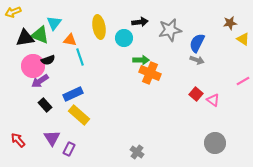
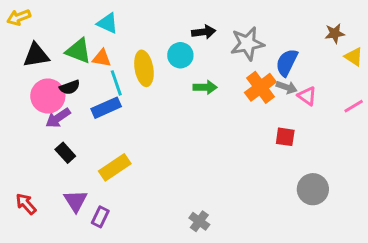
cyan triangle: (54, 23) -> (108, 23), moved, turned -42
yellow ellipse: (99, 27) -> (144, 68), moved
green triangle: (40, 35) -> (78, 51), moved
orange cross: (150, 73) -> (260, 87), moved, turned 30
pink line: (243, 81) -> (354, 106), moved
blue rectangle: (73, 94) -> (106, 108), moved
red square: (196, 94) -> (285, 137), turned -32
pink triangle: (213, 100) -> (307, 96), moved
yellow rectangle: (79, 115) -> (115, 167), turned -75
gray circle: (215, 143) -> (313, 189), moved

